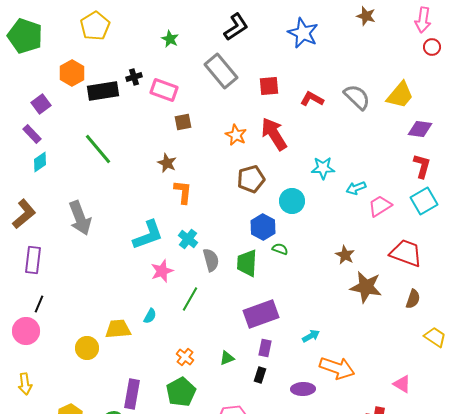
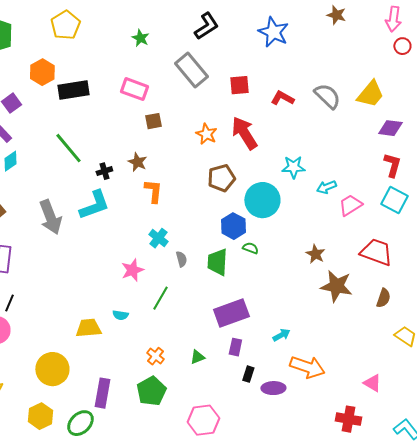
black cross: (134, 77) -> (104, 171), moved
cyan circle: (292, 201) -> (262, 200), size x1.4
cyan square: (424, 201) -> (394, 200), turned -32
cyan L-shape: (148, 235) -> (94, 205), moved
gray semicircle: (211, 260) -> (181, 259), size x0.7
cyan semicircle: (150, 316) -> (120, 315), turned 70
yellow circle: (87, 348) -> (52, 369), moved, size x1.4
black rectangle: (260, 375) -> (248, 374), moved

